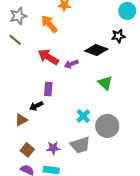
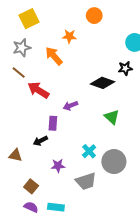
red arrow: (48, 57) -> (38, 90), moved
purple arrow: (71, 64) -> (70, 106), moved
brown triangle: (21, 120) -> (16, 155), moved, turned 40
purple star: (53, 148) -> (58, 166), moved

